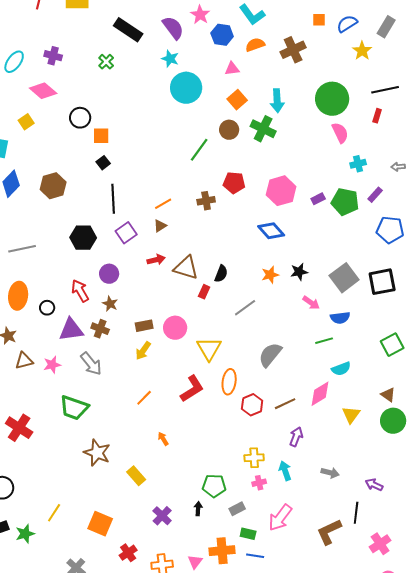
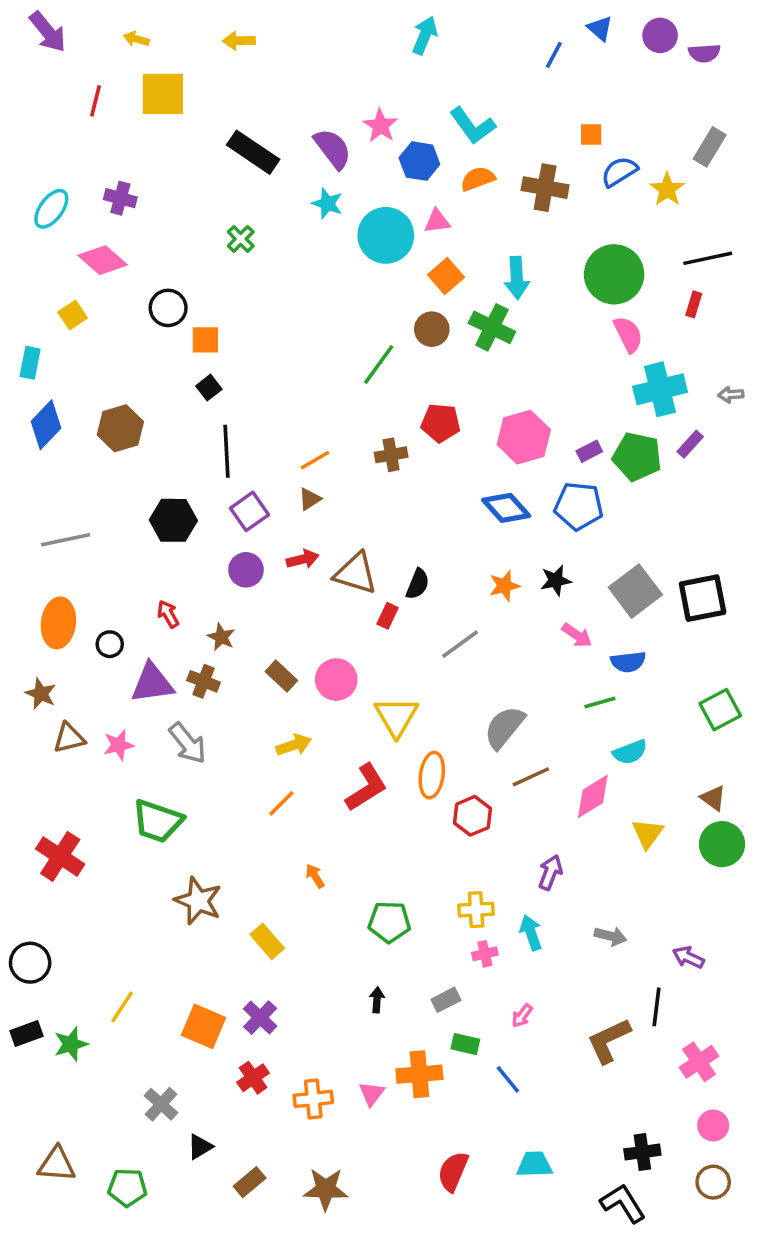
blue semicircle: (347, 24) -> (619, 172), moved
brown cross: (293, 50) -> (545, 188), turned 35
green cross: (106, 62) -> (241, 239), moved
cyan circle: (186, 88) -> (386, 235), moved
cyan cross: (358, 164) -> (660, 389), size x1.8
blue pentagon: (390, 230) -> (579, 506), moved
purple circle: (109, 274) -> (246, 570), moved
red arrow: (80, 291) -> (168, 614), size x0.7
brown rectangle: (144, 326) -> (281, 676), turned 54
yellow arrow: (143, 351) -> (294, 745), moved, turned -144
brown line: (285, 404) -> (531, 777), moved
green pentagon: (214, 486) -> (389, 922), moved
purple cross: (162, 516) -> (260, 1018), moved
pink arrow: (280, 518) -> (522, 1016), size x0.5
blue line: (255, 556) -> (508, 1079), moved, turned 42

